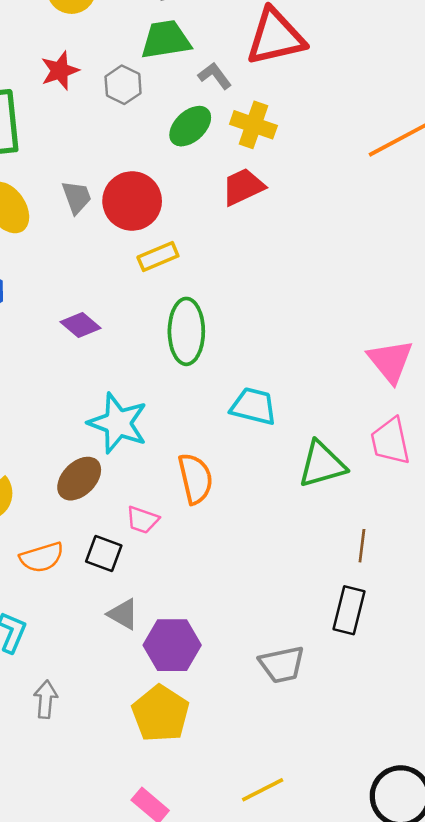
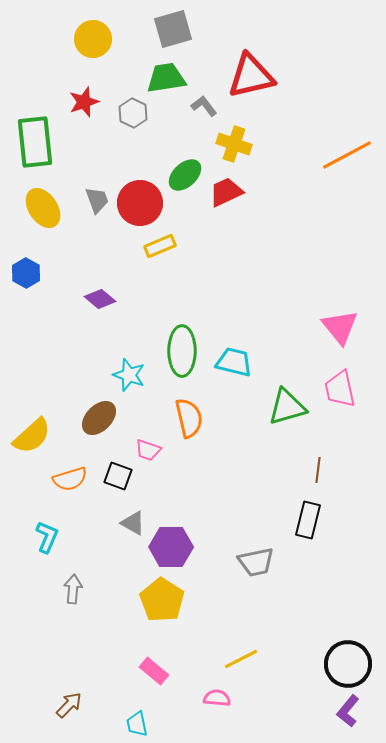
green ellipse: (190, 126) -> (185, 175), moved
green ellipse: (186, 331) -> (182, 351), moved
cyan star: (118, 423) -> (129, 375), size x0.7

